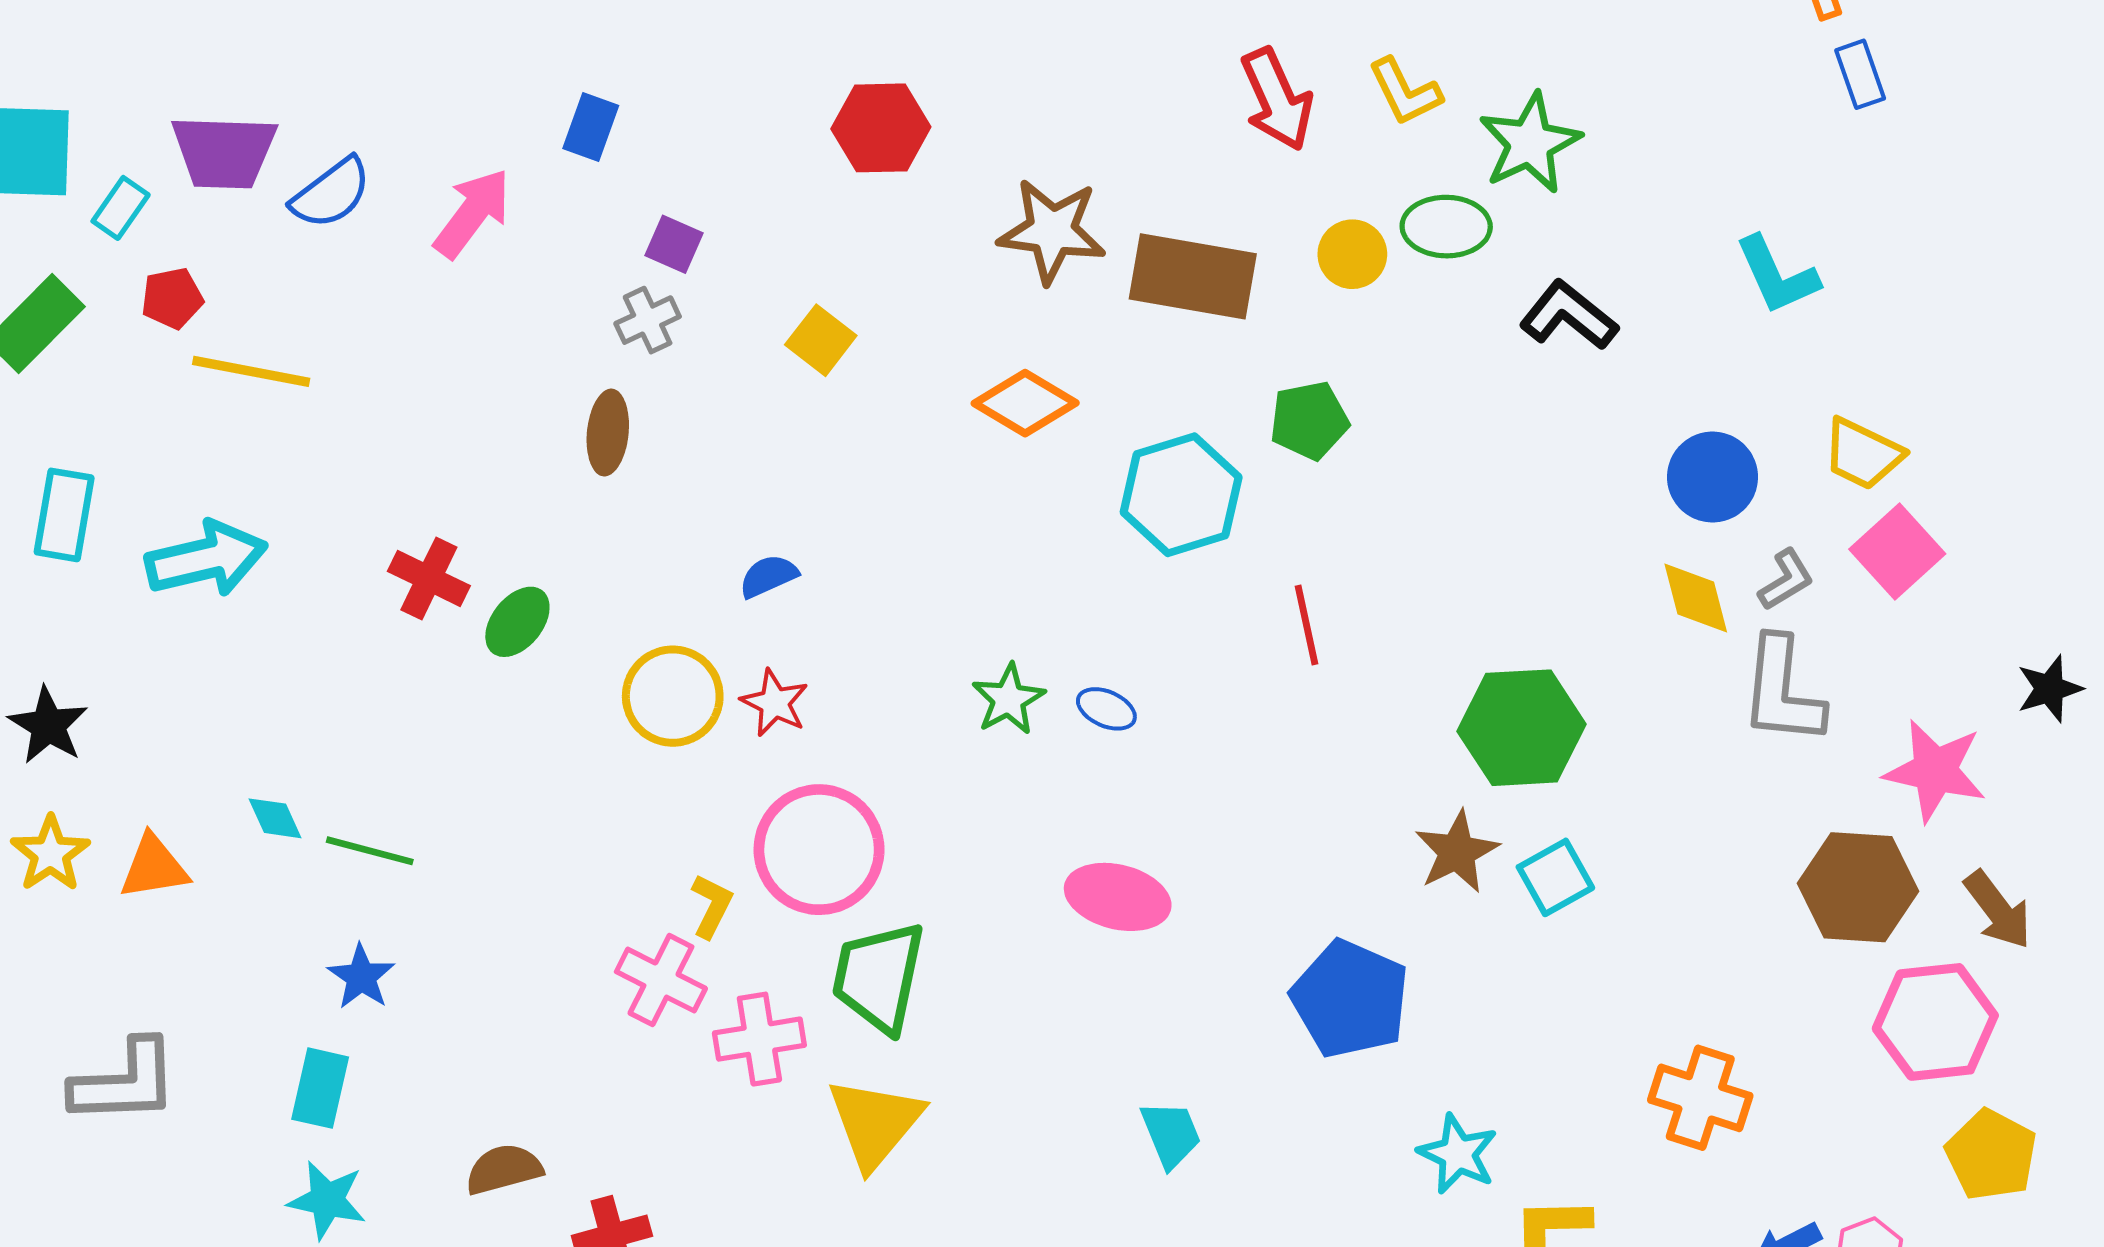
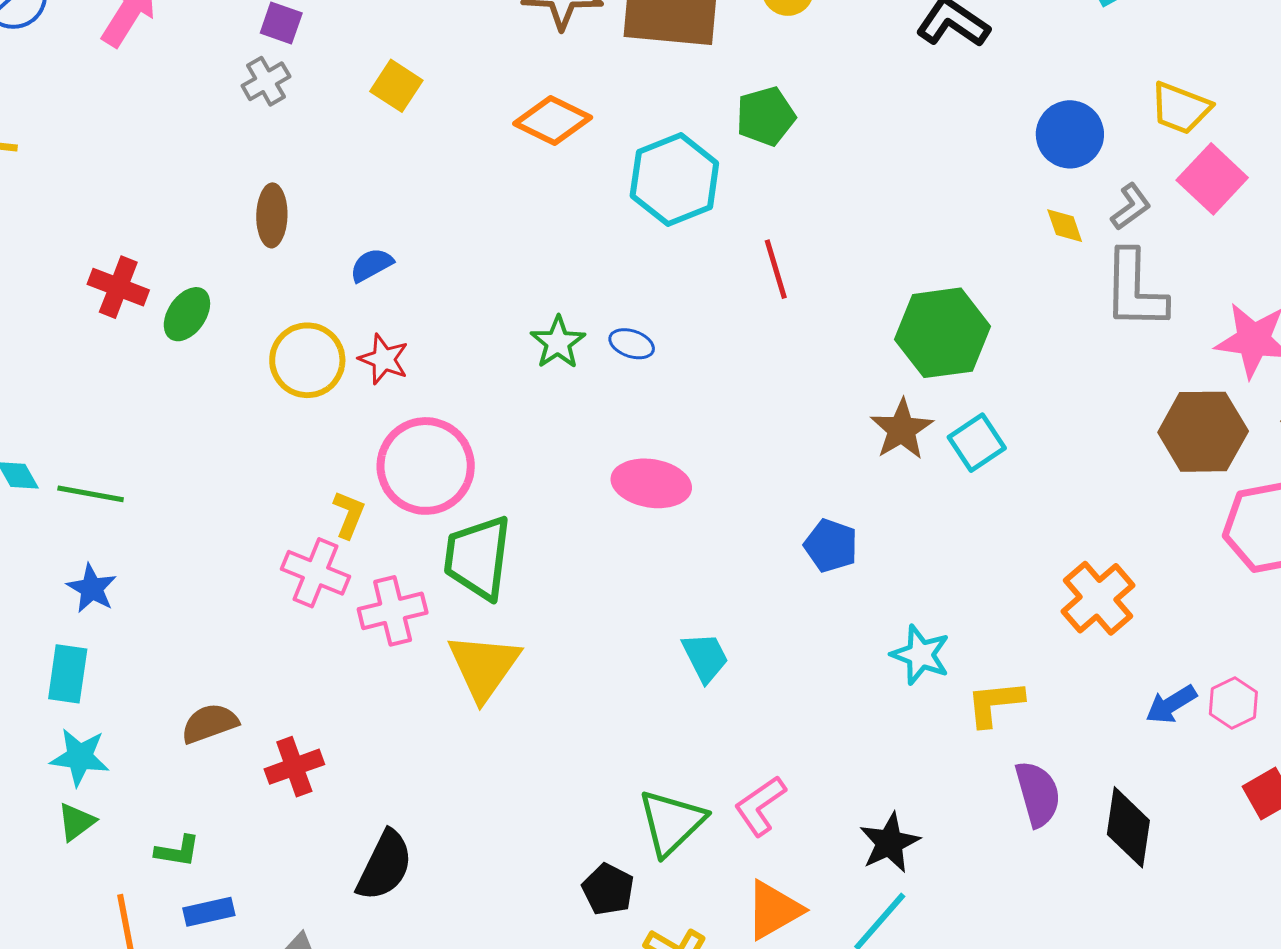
brown ellipse: (608, 433) -> (272, 215), moved
yellow diamond: (1696, 598) -> (1065, 226), size x0.7
blue pentagon: (1350, 999) -> (831, 546), size x0.6
orange cross: (1700, 1098) -> (1098, 598), turned 36

